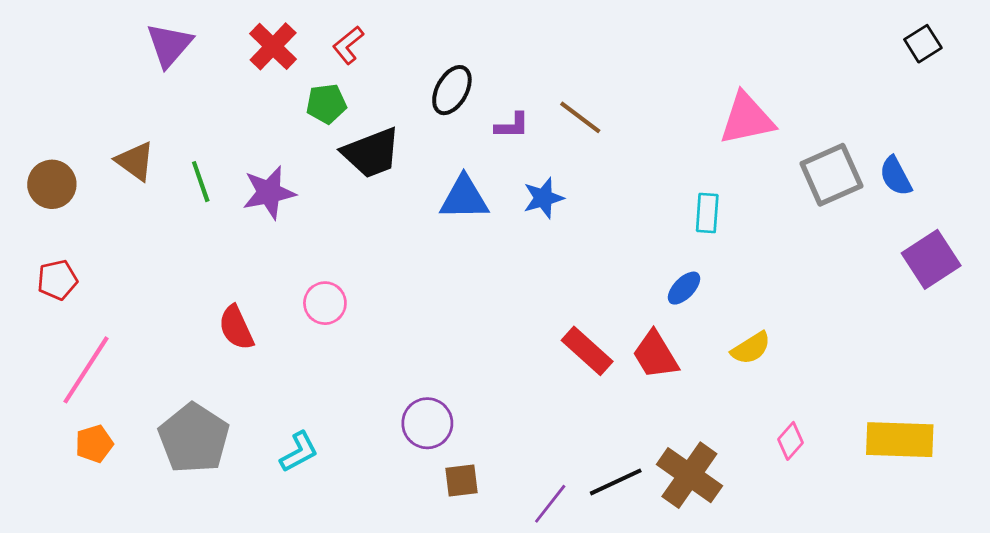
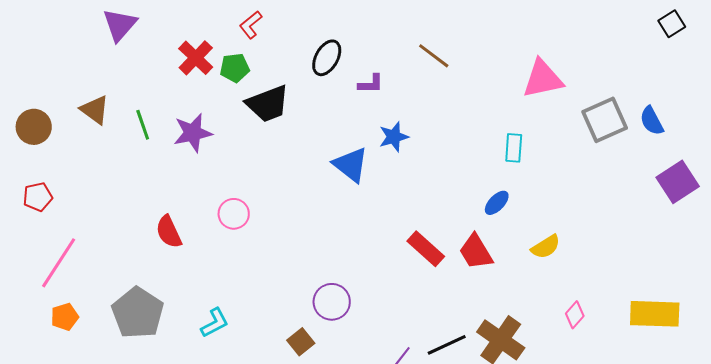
red cross: (273, 46) -> (196, 58), moved
brown line: (580, 117) -> (434, 56), moved
blue triangle: (464, 198) -> (351, 165), moved, turned 39
purple circle: (427, 423) -> (332, 302), moved
brown square: (461, 481) -> (301, 342), moved, turned -32

